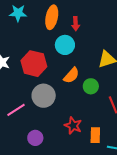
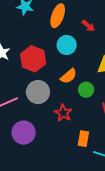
red arrow: (76, 24) -> (88, 26), moved, turned -56
red star: (73, 126) -> (63, 113), moved
purple circle: (35, 138) -> (24, 133), size x1.5

